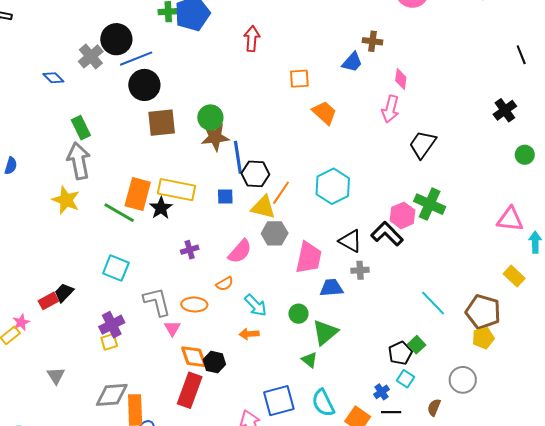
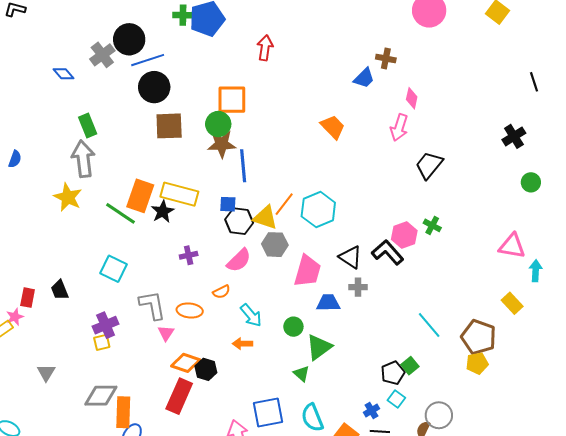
orange square: (299, 79) -> (232, 100), moved, size x1.5
black hexagon: (255, 174) -> (239, 221), moved
cyan hexagon: (333, 186) -> (318, 210), moved
green cross: (430, 204) -> (432, 225), size x0.6
black trapezoid: (64, 293) -> (60, 290), turned -70
red rectangle: (48, 301) -> (28, 298), moved, turned -54
orange diamond: (194, 357) -> (186, 363), turned -56
gray circle: (463, 380) -> (439, 415), moved

